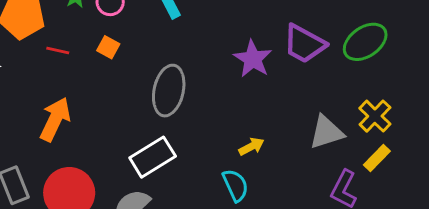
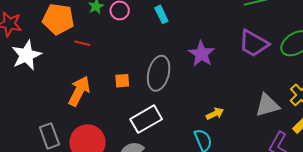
orange square: (108, 47) -> (122, 81), moved, turned -35
purple star: (253, 59) -> (202, 54), moved

